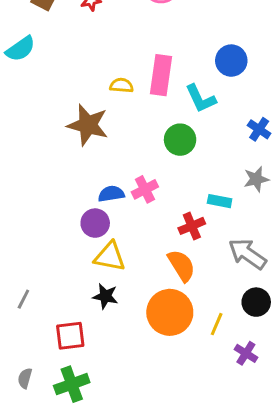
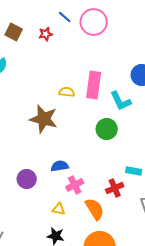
pink cross: (145, 189) -> (75, 185), moved
purple circle: (95, 223) -> (27, 179), moved
yellow triangle: (110, 257) -> (59, 209), size x0.6
orange semicircle: (182, 265) -> (95, 209), moved

